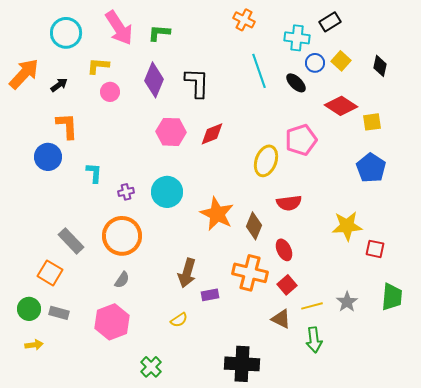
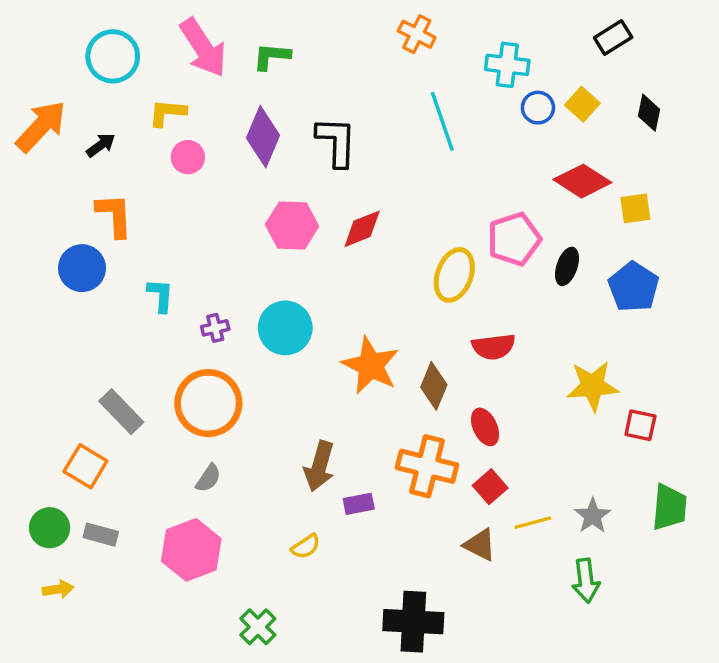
black rectangle: (330, 22) -> (613, 38), moved
black ellipse: (296, 83) -> (567, 266), moved, turned 65
green arrow: (314, 340) -> (586, 581), moved

